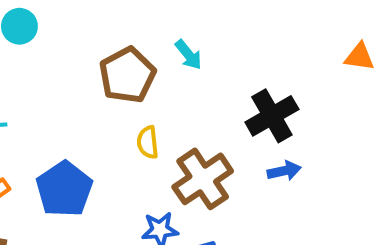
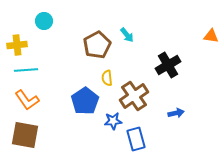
blue arrow: (284, 171) -> (176, 113), moved
blue pentagon: (64, 189) -> (85, 101), moved

